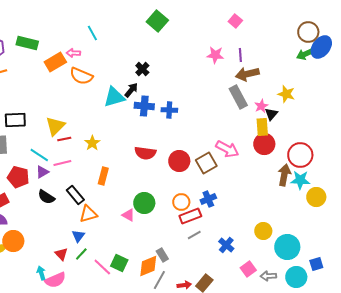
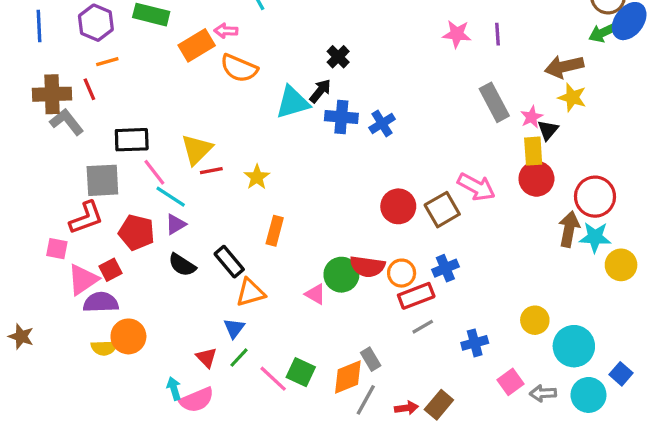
brown arrow: (247, 74) -> (564, 67), moved
blue cross: (169, 110) -> (382, 123), turned -35
red semicircle: (145, 153) -> (367, 267), moved
pink line: (62, 163) -> (154, 172), moved, turned 66
blue cross: (226, 245) -> (475, 343), turned 35
blue square: (316, 264) -> (621, 374), turned -32

